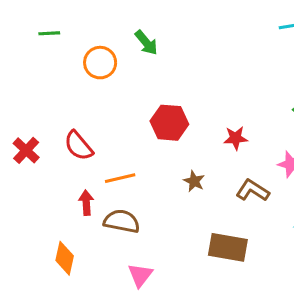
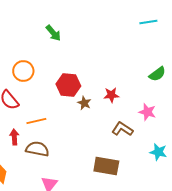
orange circle: (100, 63) -> (23, 71), moved
brown star: (194, 181) -> (84, 103), moved

